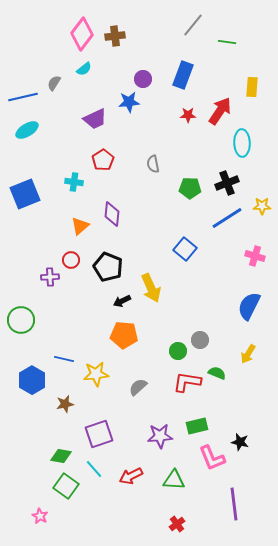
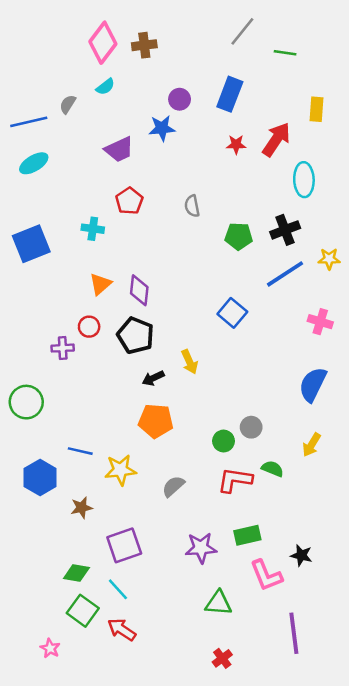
purple diamond: (112, 214) -> (139, 290), moved
yellow arrow: (151, 288) -> (190, 362), size x0.7
red arrow: (131, 476) -> (122, 630), moved, turned 60

